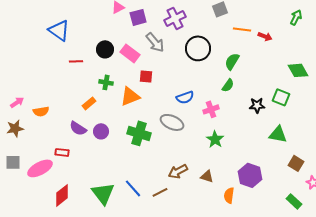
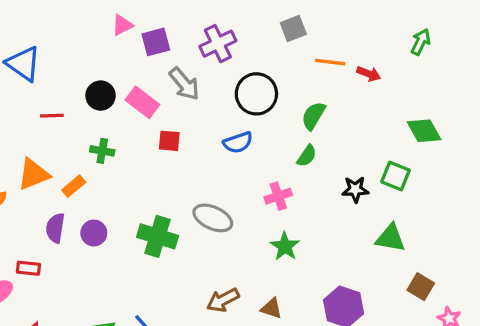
orange triangle: (130, 96) -> (33, 174), moved
blue semicircle: (185, 97) -> (238, 142), moved
purple semicircle: (78, 128) -> (55, 228), turned 66

